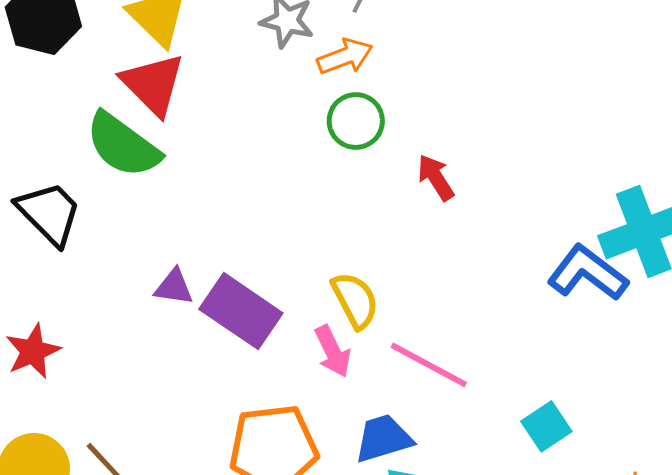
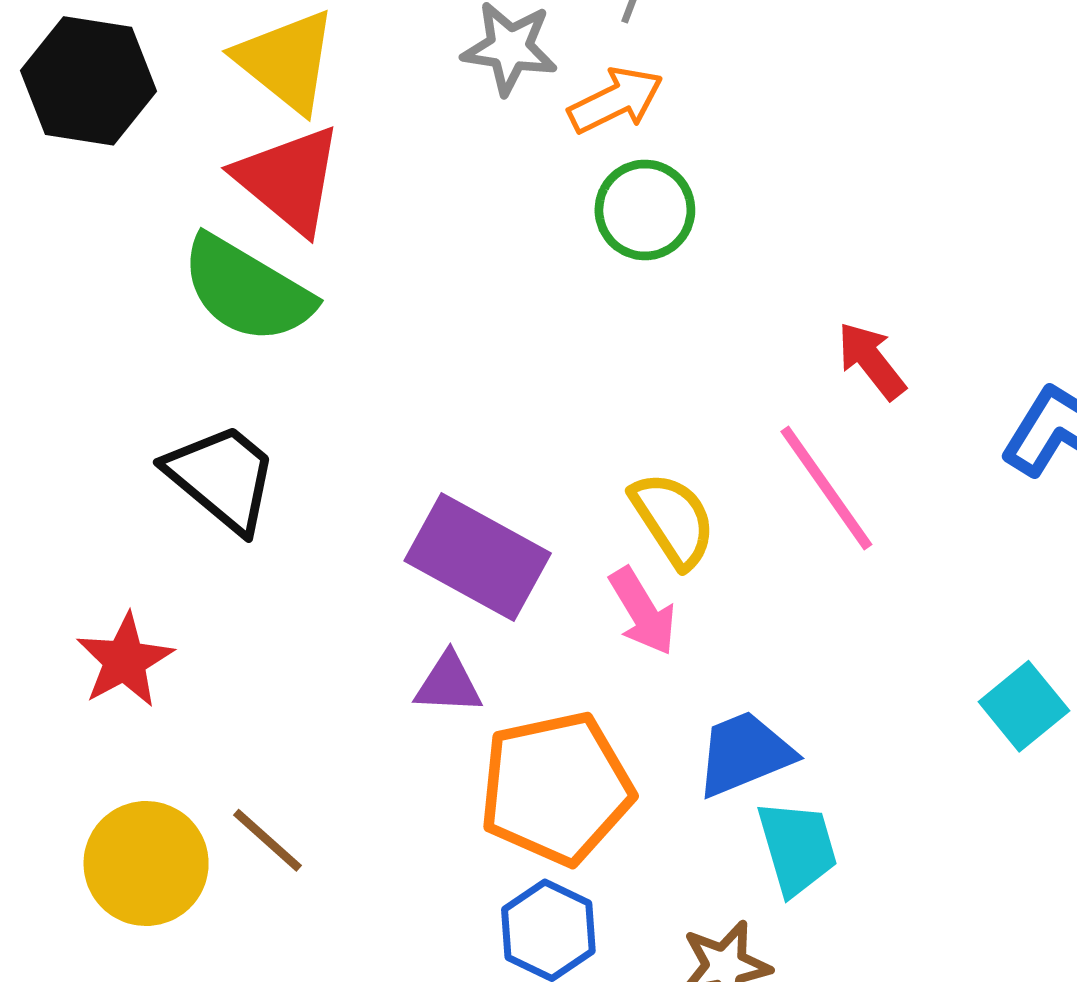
red arrow: (436, 178) -> (871, 361), moved
black trapezoid: (49, 213) -> (222, 477), moved
purple triangle: (174, 287) -> (448, 684), moved
pink line: (429, 365) -> (826, 488), moved, turned 32

